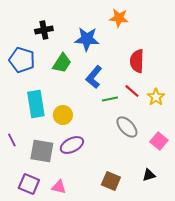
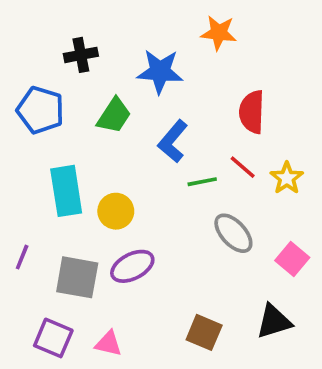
purple line: (12, 140) -> (22, 257), turned 48
black triangle: (149, 175) -> (274, 321), size x1.5

